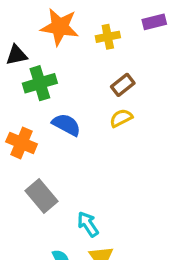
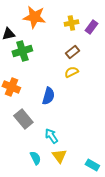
purple rectangle: (154, 22) -> (91, 27), moved, turned -40
yellow cross: (108, 37) -> (71, 23), moved
blue semicircle: (66, 125) -> (48, 96), moved, turned 78

